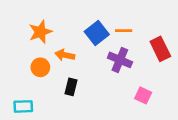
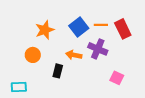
orange star: (40, 32) -> (45, 30), moved
red rectangle: (160, 49) -> (123, 29), moved
orange arrow: (65, 55) -> (74, 55), moved

